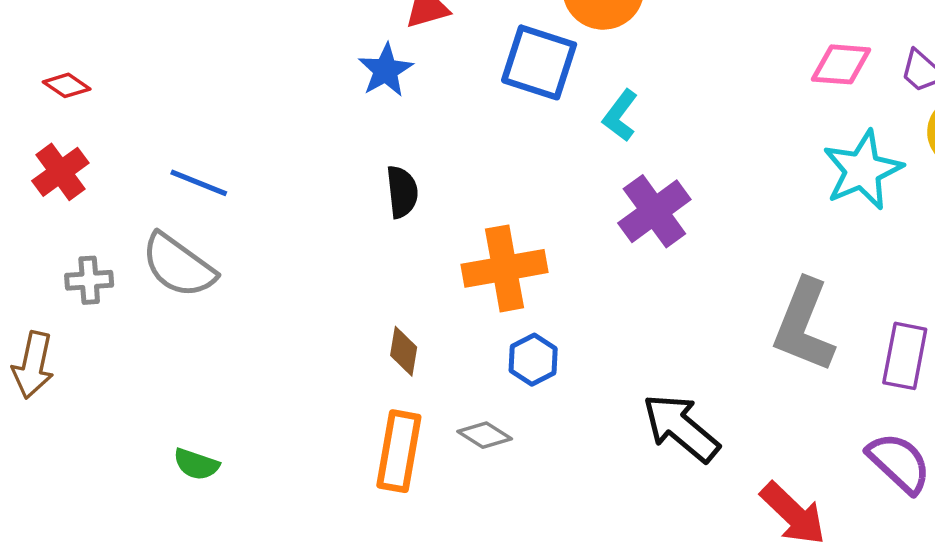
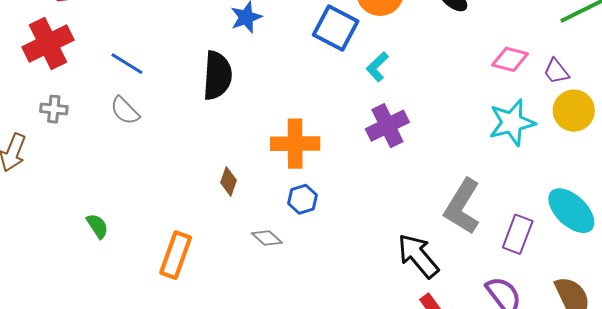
red cross: (60, 172) -> (48, 44), size x1.5
black semicircle: (402, 192) -> (217, 75), moved, size x1.6
gray semicircle: (178, 266) -> (125, 111), moved, size x0.7
black arrow: (681, 428) -> (418, 256), moved
orange rectangle: (399, 451) -> (176, 255), moved
green semicircle: (196, 464) -> (97, 226), turned -152

